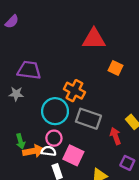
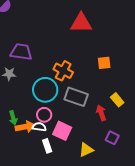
orange square: (115, 68) -> (104, 63), moved, turned -32

